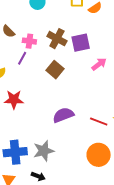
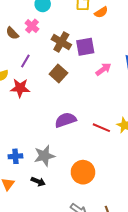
pink cross: (29, 41) -> (32, 26), moved, turned 32
red star: (14, 100) -> (20, 88), moved
blue cross: (15, 152) -> (15, 156), size x0.6
orange circle: (99, 155) -> (83, 172), moved

